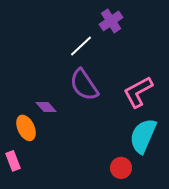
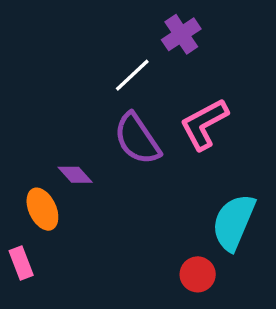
pink L-shape: (138, 92) -> (204, 124), moved

